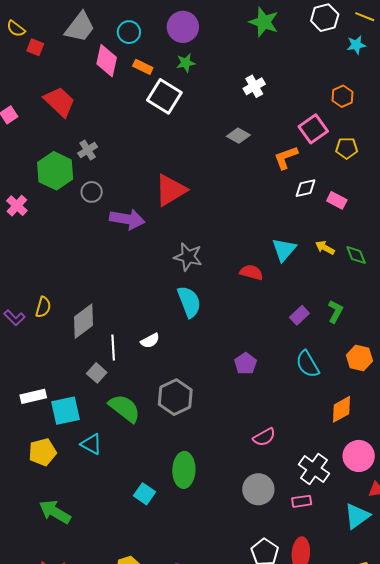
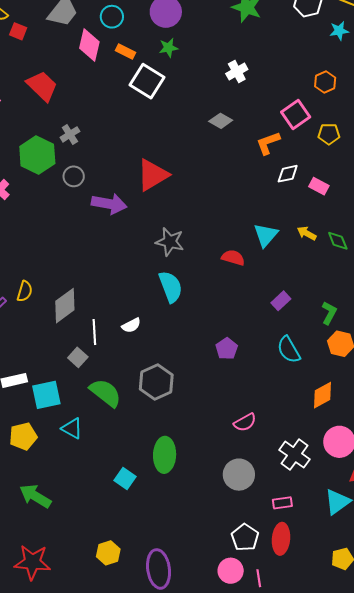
green L-shape: (335, 311) -> (329, 313), moved
pink rectangle: (302, 501) -> (282, 503), moved

